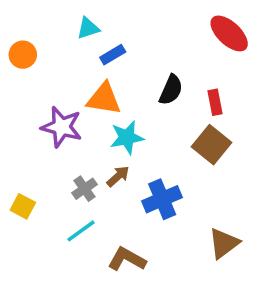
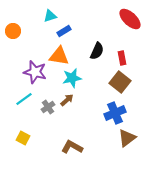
blue cross: (162, 199) -> (115, 113), moved
yellow square: (23, 206) -> (23, 138), moved
cyan line: (81, 231) -> (24, 99), moved

